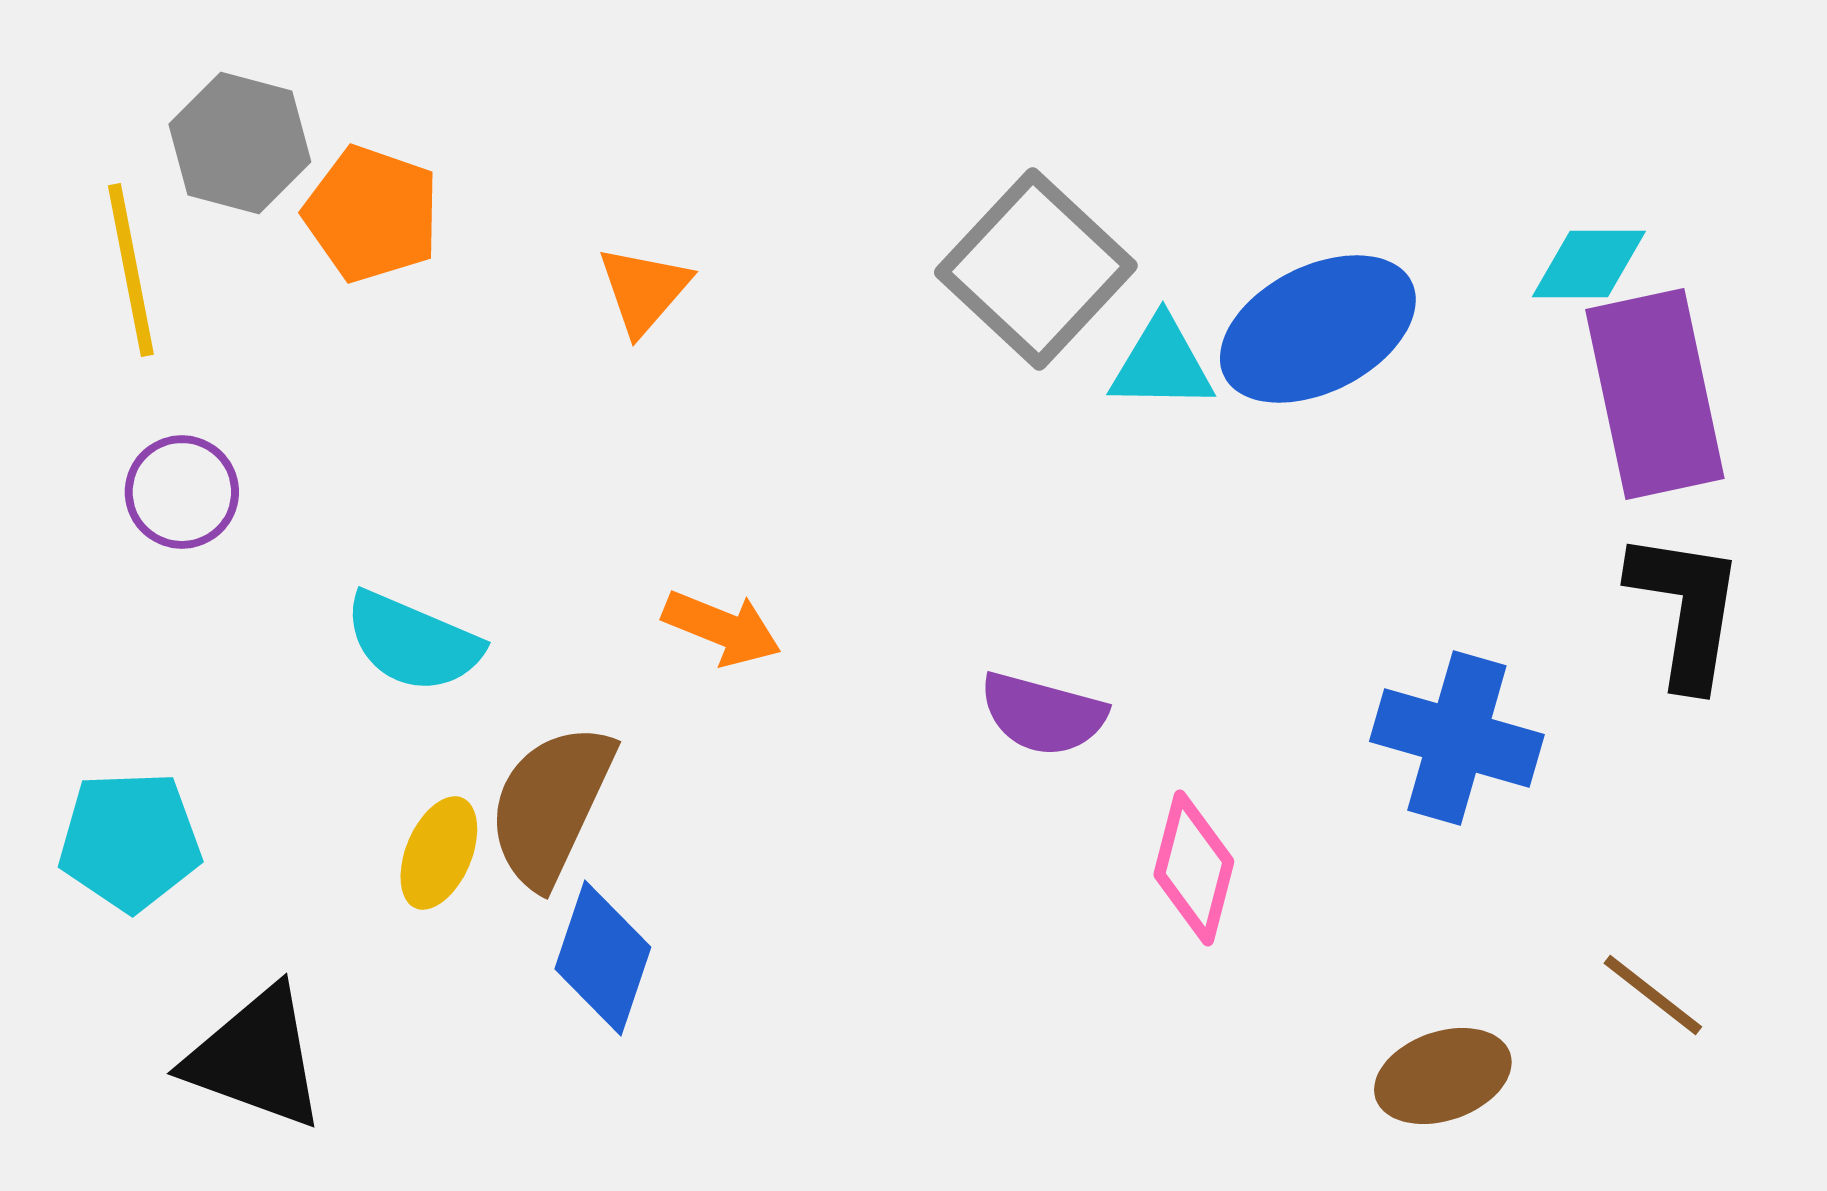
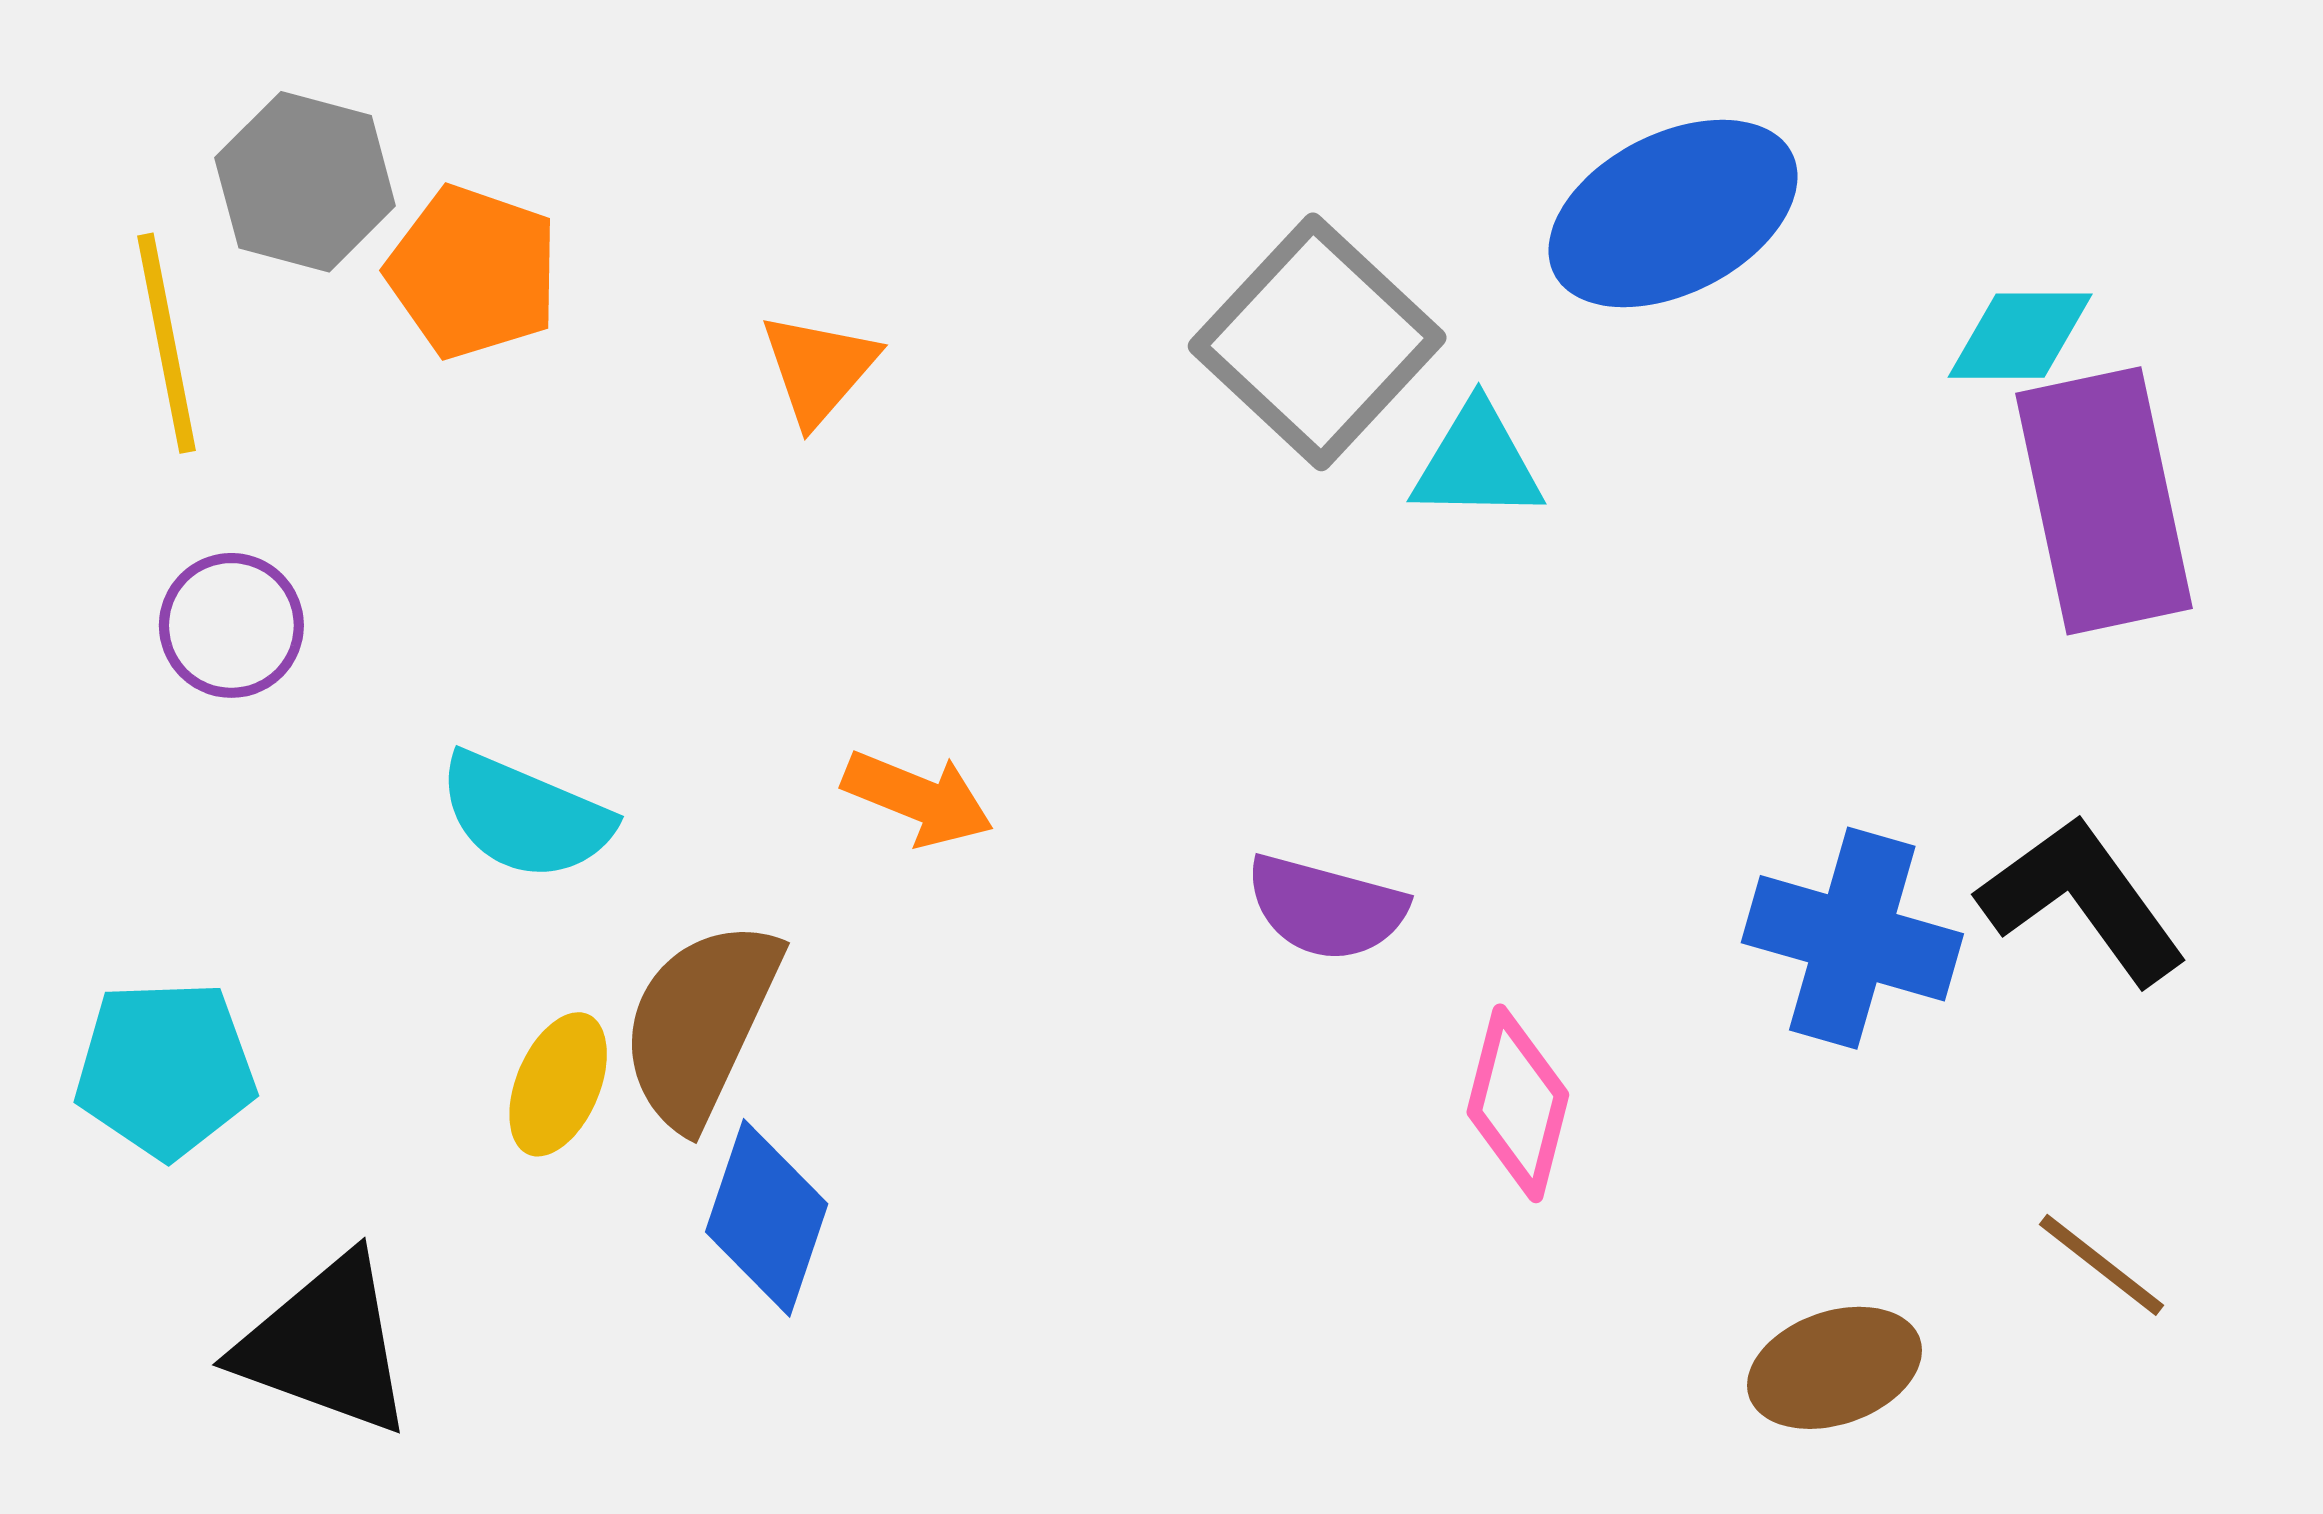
blue ellipse: (1318, 329) -> (1673, 214), moved
black L-shape: (1686, 609) -> (2082, 900), moved, turned -45

